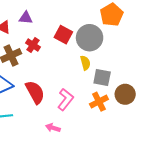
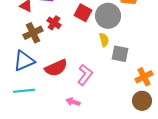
red semicircle: (35, 92) -> (56, 68), turned 95
brown circle: (125, 94) -> (142, 101), moved
orange cross: (99, 102) -> (144, 77), moved

